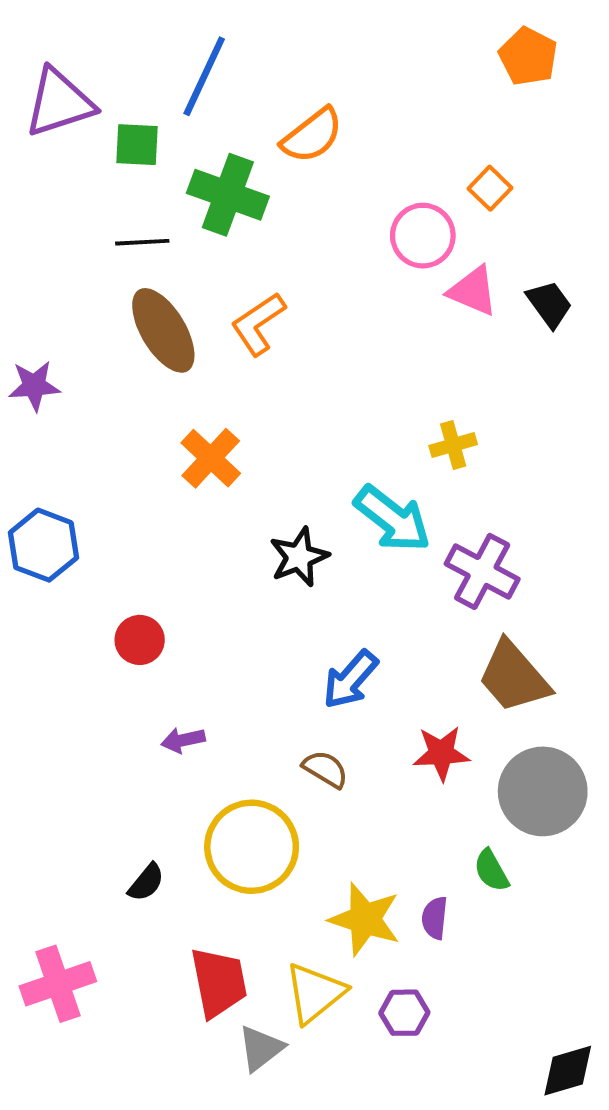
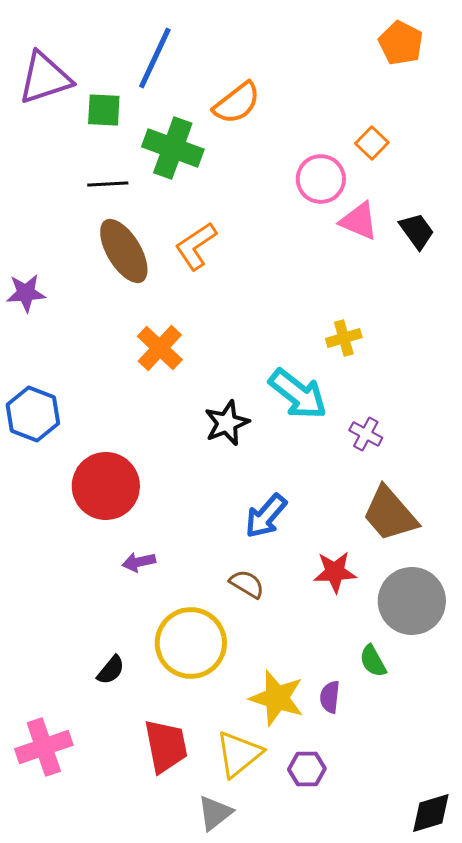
purple cross: (482, 571) -> (366, 434), size x0.6
red circle: (140, 640) -> (106, 486), size x1.8
gray triangle: (261, 1048) -> (215, 813), moved

